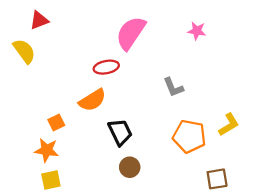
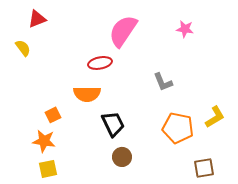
yellow semicircle: (24, 51) -> (23, 48), size x0.7
orange semicircle: (92, 100) -> (87, 94), turned 32

